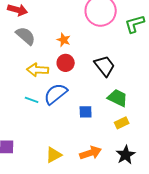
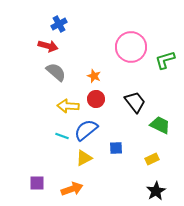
green trapezoid: (118, 98) -> (160, 125), moved
orange arrow: (91, 153) -> (72, 189), moved
yellow triangle: (54, 155) -> (84, 158), moved

